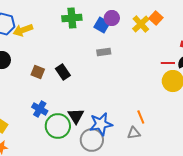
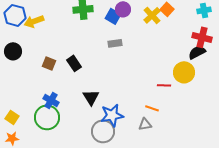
red line: (168, 63) -> (164, 85), moved
black triangle: (76, 116) -> (91, 97), moved
orange line: (141, 117) -> (152, 108), turned -48
green circle: (58, 126) -> (47, 117), moved

